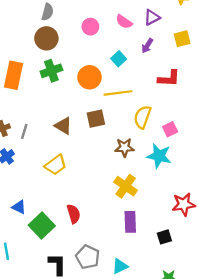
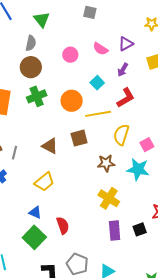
red L-shape: (169, 78) -> (126, 98), moved, turned -30
blue triangle: (19, 207) -> (35, 212), moved
black square: (164, 237) -> (140, 229), moved

